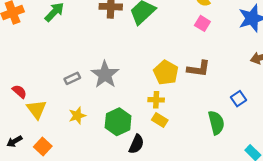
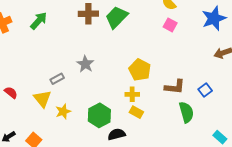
brown L-shape: (199, 69) -> (175, 87), moved
gray star: (105, 75) -> (85, 64), moved, size x0.7
yellow triangle: (37, 109) -> (42, 99), moved
black semicircle: (136, 144) -> (117, 134), turned -126

